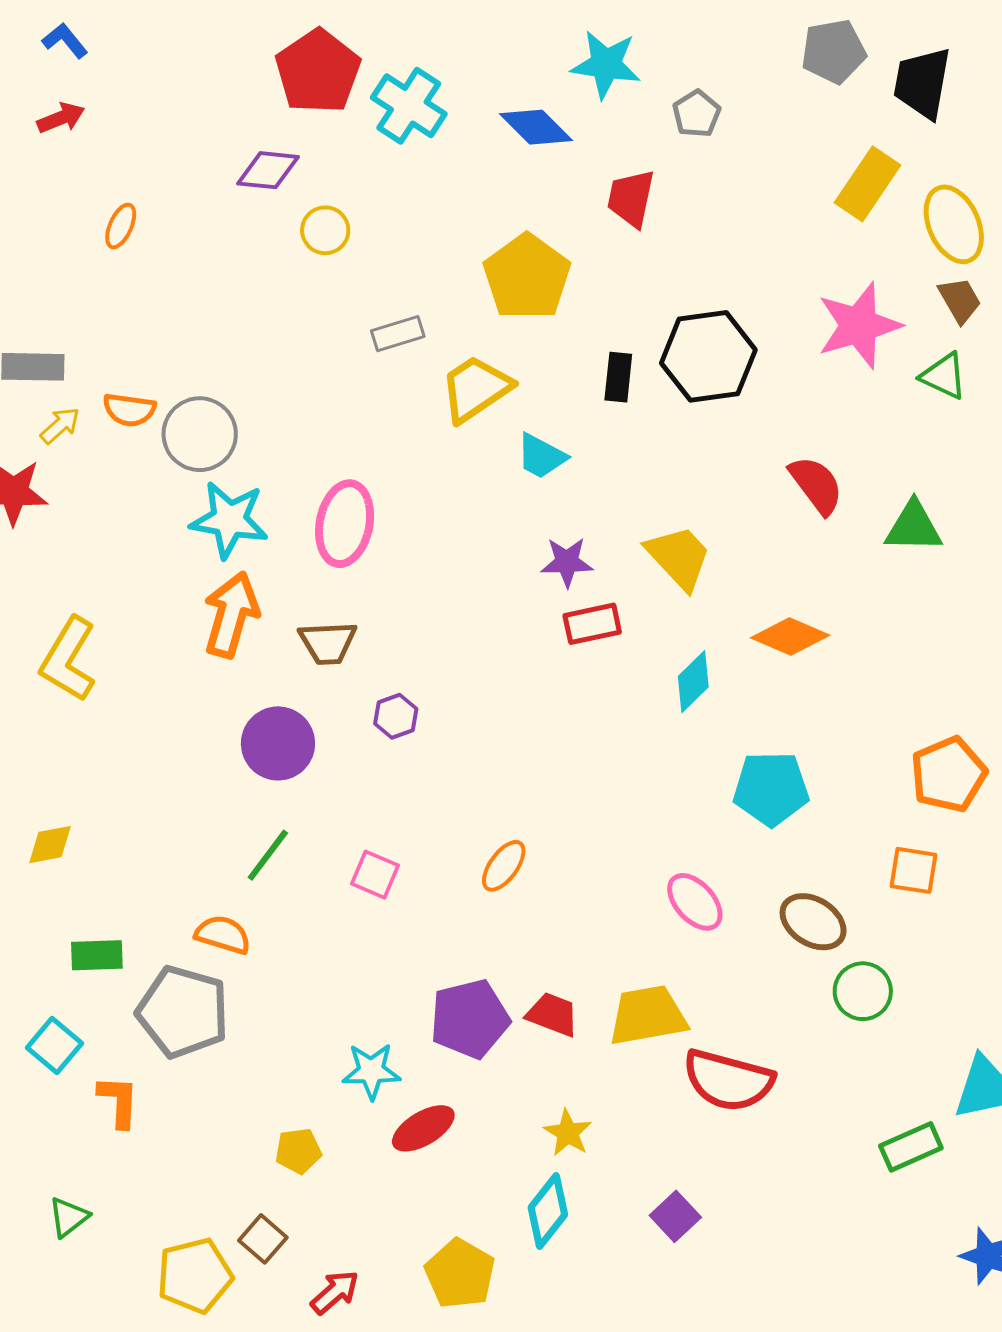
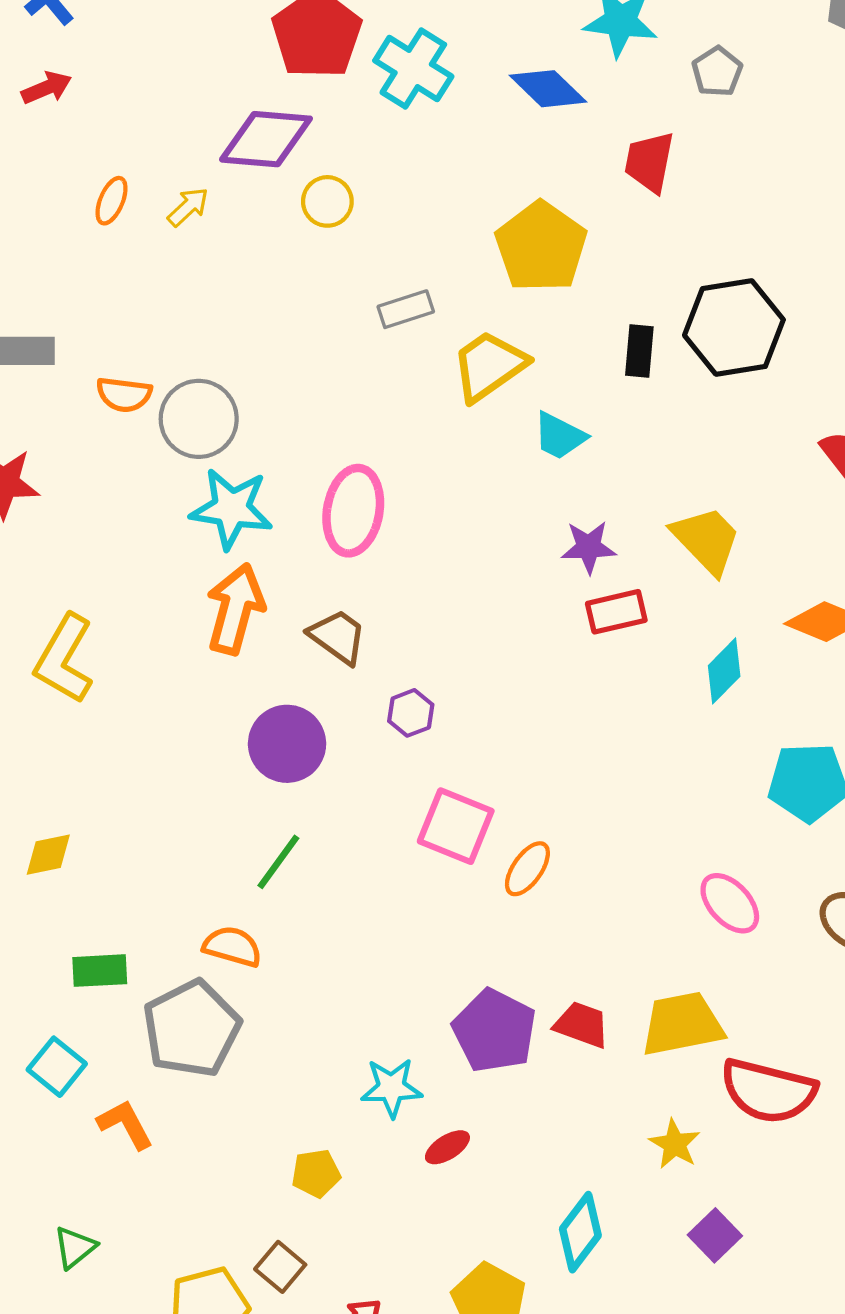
purple diamond: (268, 170) -> (266, 139), size x1.4
yellow arrow: (60, 425) -> (188, 207), moved
brown trapezoid: (328, 643) -> (338, 637), turned -140
pink square: (375, 875) -> (456, 826), moved, size x1.5
gray pentagon: (183, 1012) -> (192, 1029), turned 30
purple pentagon: (470, 1019) -> (494, 1031), turned -30
orange L-shape: (118, 1101) -> (125, 1124), turned -30
red ellipse: (423, 1128) -> (447, 1147), size x0.7
yellow star: (568, 1133) -> (675, 1144), moved

